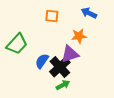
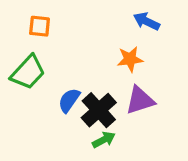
orange square: (52, 16) -> (40, 26), moved
purple triangle: (70, 54) -> (140, 100), moved

